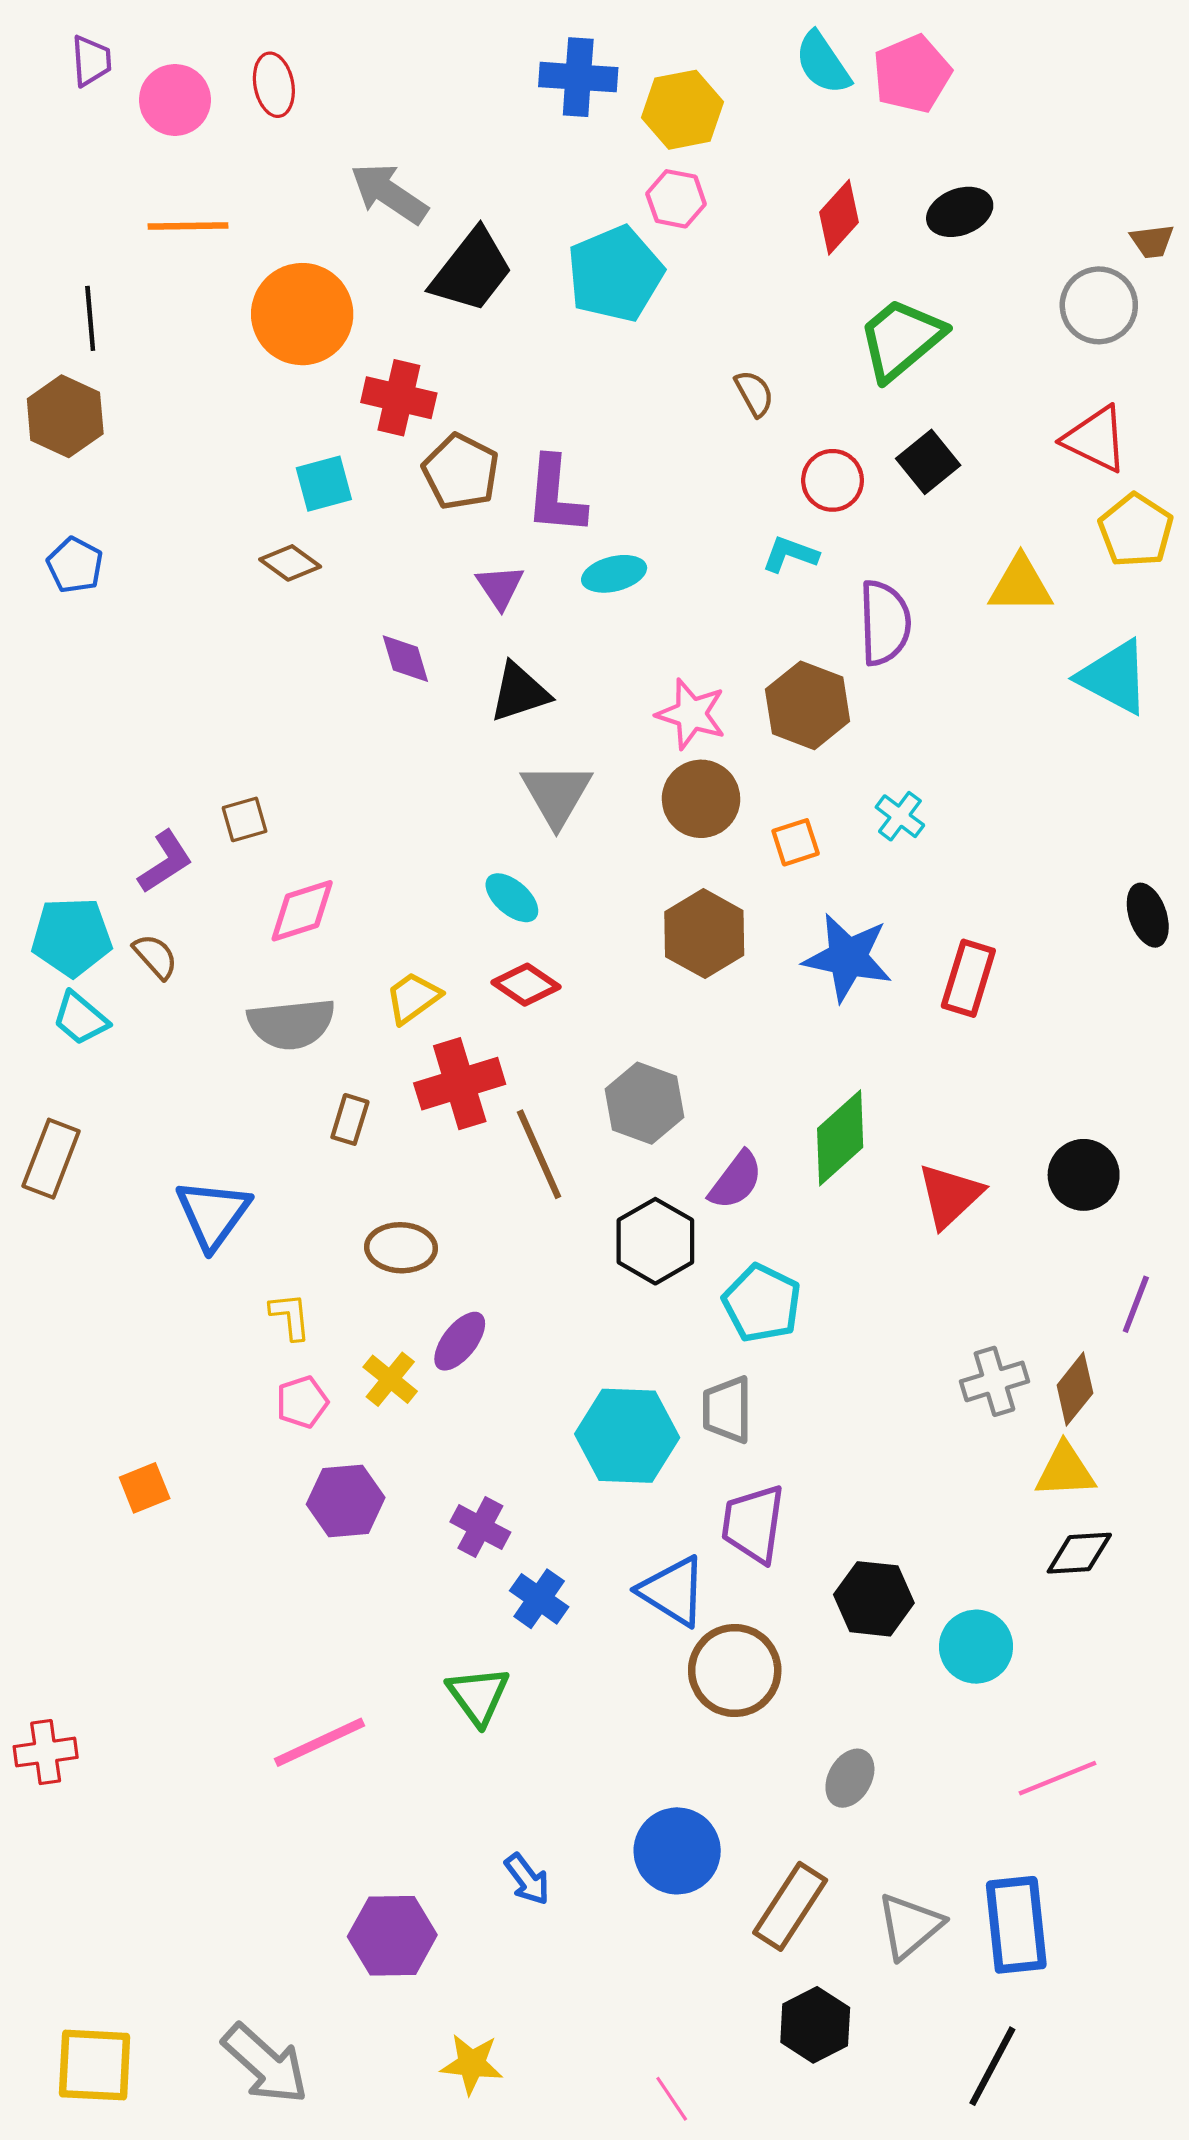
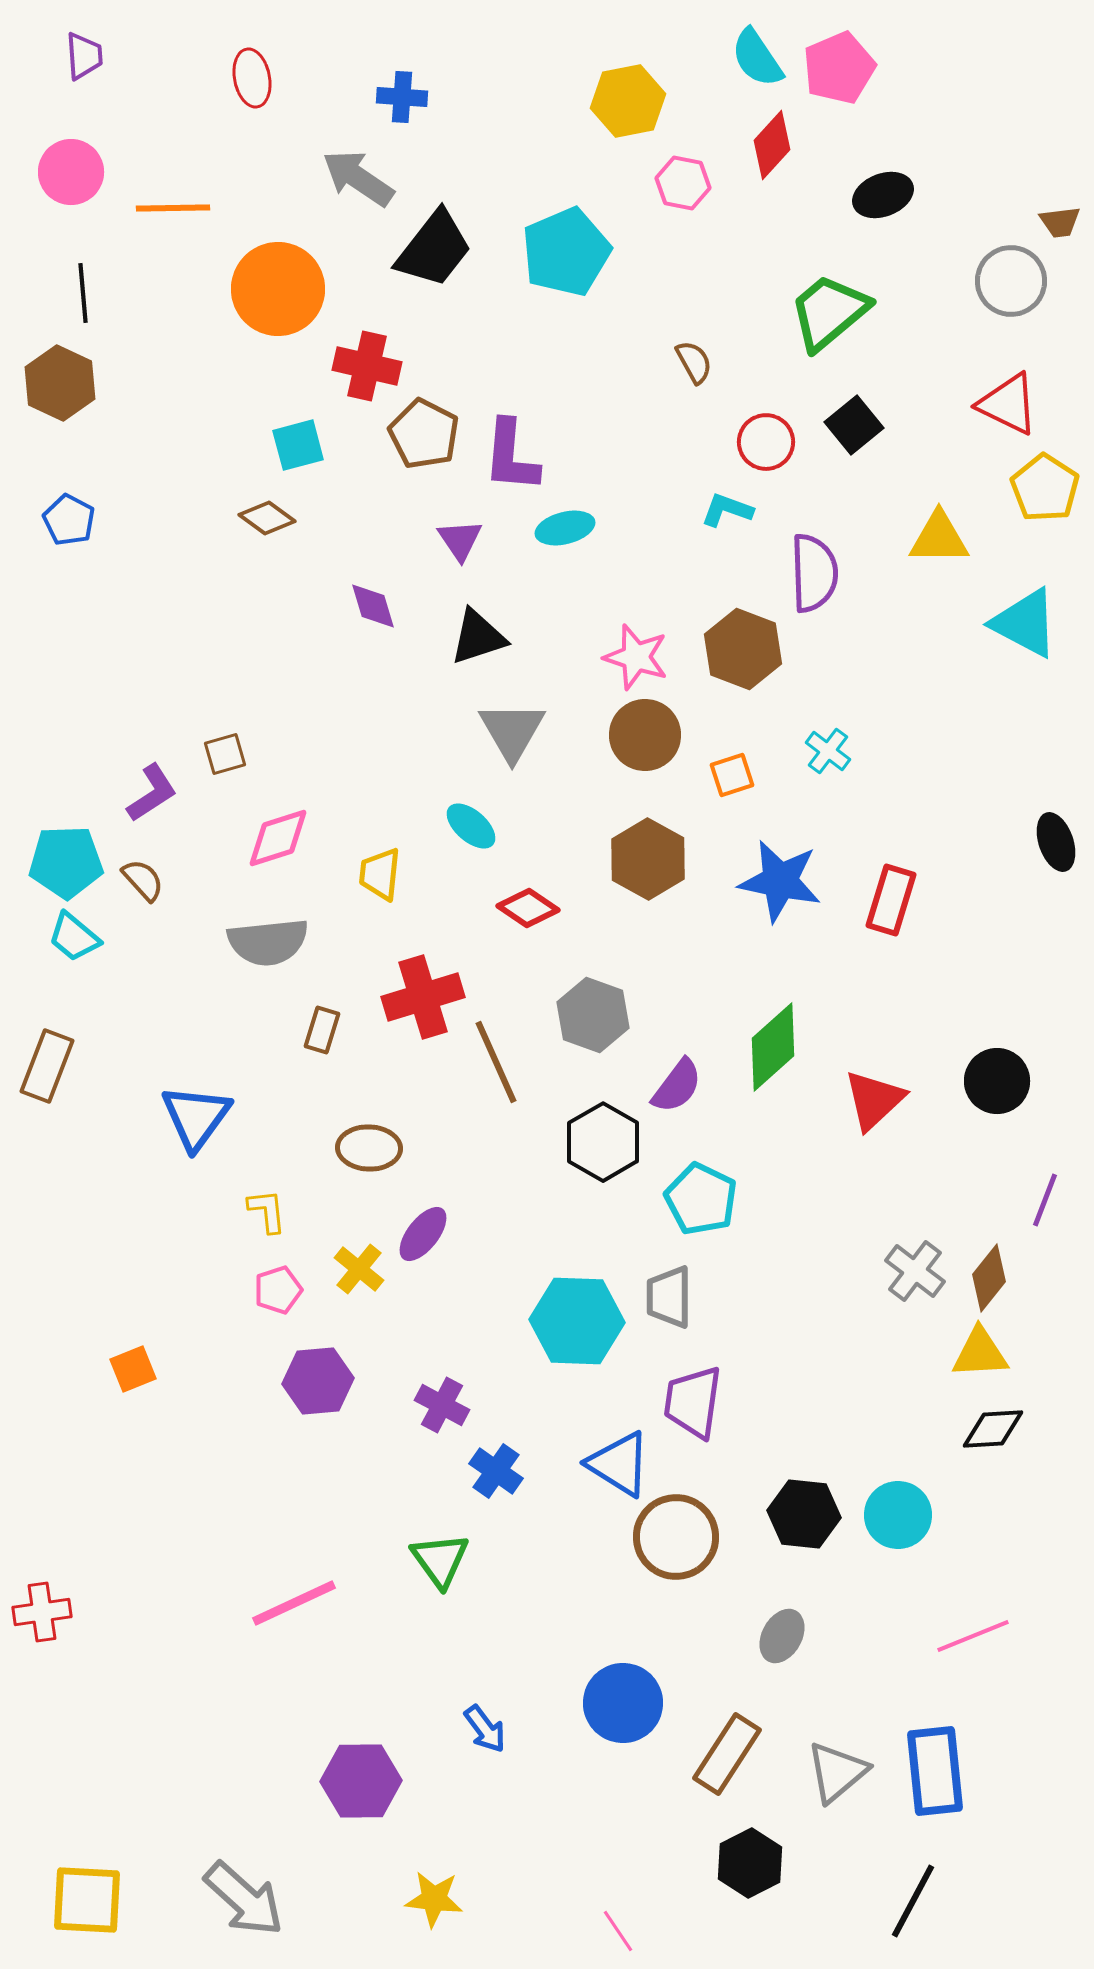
blue cross: (578, 77) -> (402, 97), moved, size x0.7
pink circle: (175, 100) -> (71, 172), moved
pink hexagon: (676, 199) -> (683, 183), moved
red diamond: (839, 217) -> (772, 145), moved
red diamond: (526, 985) -> (528, 908), moved
yellow trapezoid: (413, 998) -> (380, 874), moved, turned -48
gray cross: (994, 1381) -> (915, 1271), turned -36
black hexagon: (874, 1599) -> (804, 1514), moved

